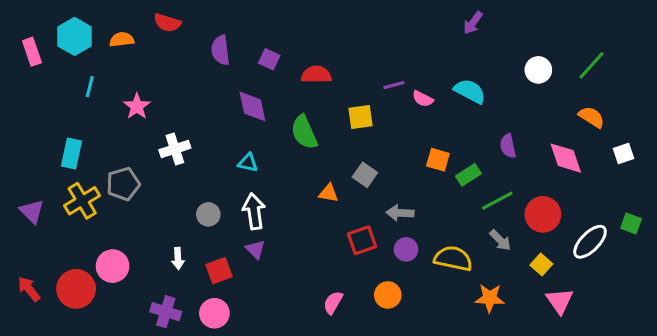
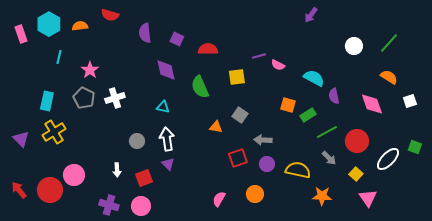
cyan semicircle: (470, 91) -> (314, 78), moved
gray pentagon: (123, 184) -> (84, 98), moved, turned -30

